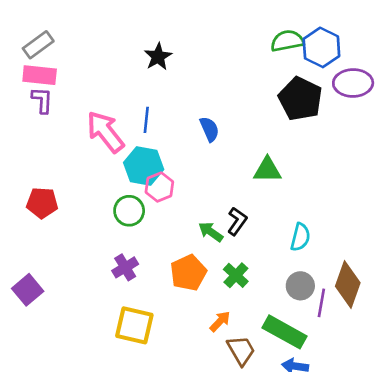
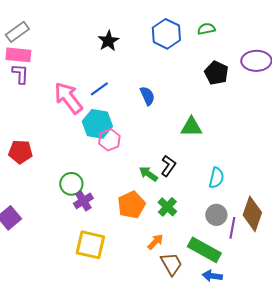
green semicircle: (287, 41) -> (206, 29), size x0.7
blue hexagon: (321, 47) -> (166, 34), moved
black pentagon: (300, 99) -> (216, 73), size x0.7
blue line: (146, 120) -> (99, 89), turned 48
green circle: (129, 211) -> (71, 184), moved

